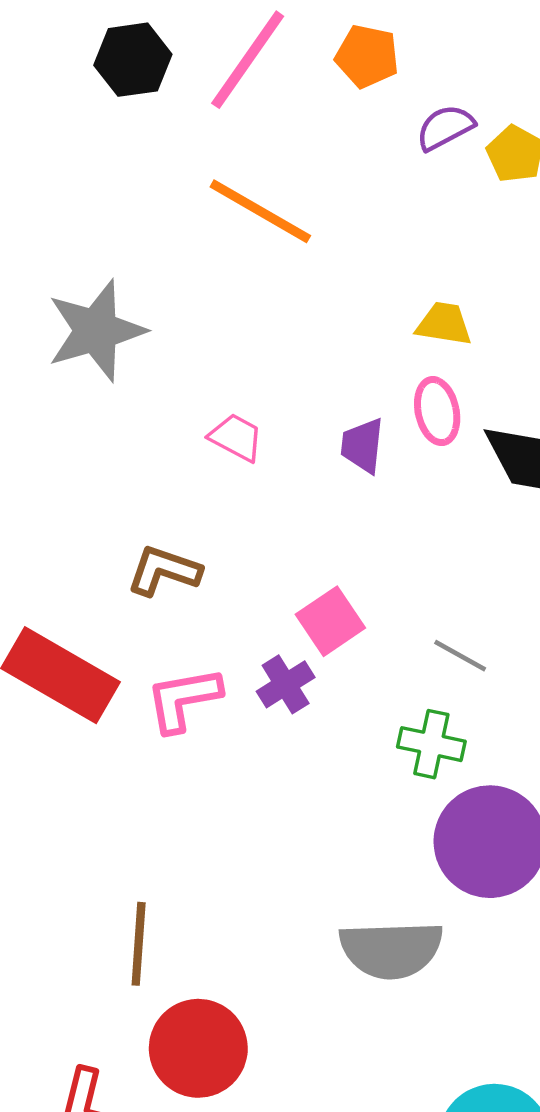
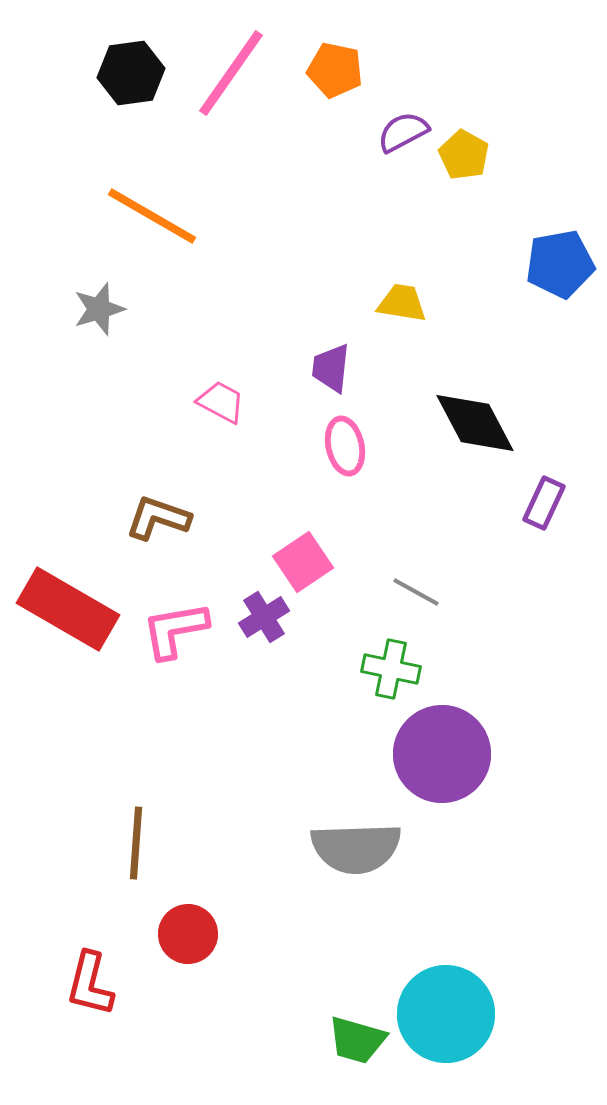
orange line: (260, 211) -> (152, 216), moved
gray star: (96, 331) -> (99, 309), size x0.6
pink ellipse: (437, 411) -> (345, 446), moved
purple trapezoid: (362, 446) -> (331, 368), moved
red circle: (198, 1048) -> (188, 934), size x0.7

